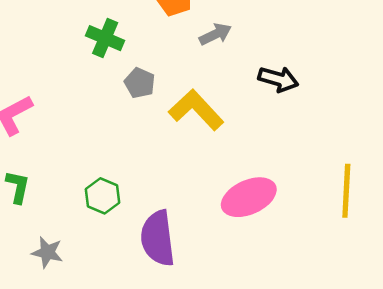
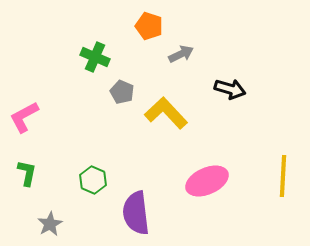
gray star: (47, 252) -> (50, 224), turned 30

